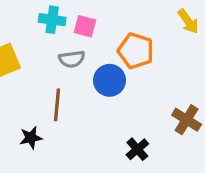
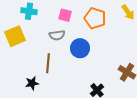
cyan cross: (52, 20) -> (29, 11), moved
orange pentagon: (136, 51) -> (95, 18), moved

